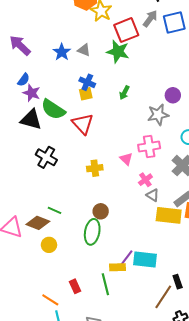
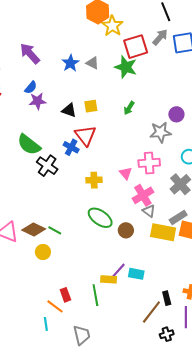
blue cross: (87, 82) -> (71, 147), moved
purple star: (31, 93) -> (38, 101), turned -30
green semicircle: (53, 109) -> (29, 145), moved
black triangle: (31, 120) -> (69, 110), moved, size x0.7
pink cross: (145, 180) -> (143, 195), size x1.5
green line: (55, 210) -> (55, 230), moved
brown circle: (101, 211) -> (126, 230), moved
green ellipse: (92, 232) -> (100, 218), moved, turned -70
cyan rectangle: (145, 259) -> (136, 274), size x0.7
orange line: (50, 300) -> (55, 306), moved

